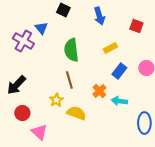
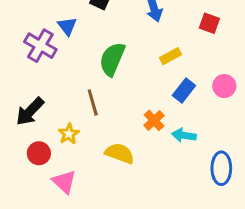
green semicircle: (71, 50) -> (112, 59), turned 30
brown line: (69, 80) -> (93, 102), moved
yellow star: (56, 100) -> (69, 134), moved

